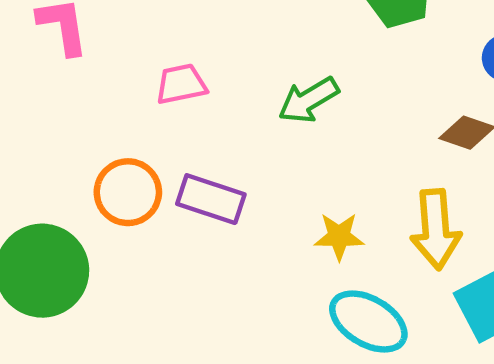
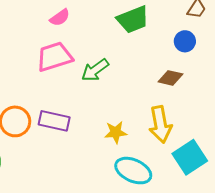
pink trapezoid: (181, 84) -> (54, 57), moved, size x1.5

